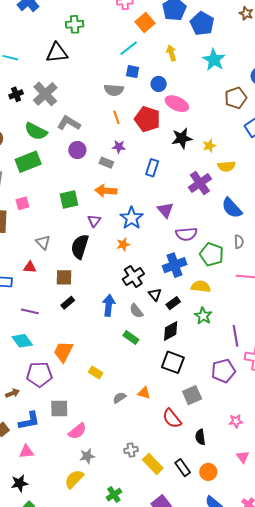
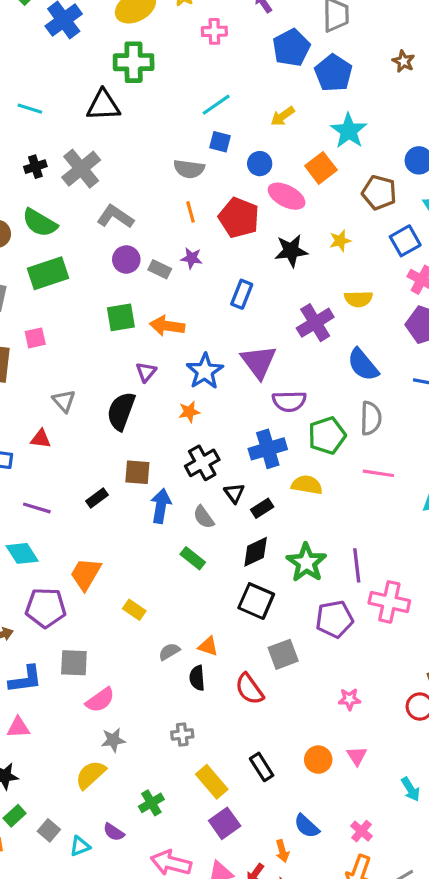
orange square: (145, 23) -> (321, 168), moved
green cross: (75, 24) -> (134, 62), size x1.4
yellow arrow: (171, 53) -> (283, 116), turned -112
brown pentagon: (236, 98) -> (379, 193), turned 30
green semicircle: (36, 131) -> (40, 223), moved
yellow star: (209, 146) -> (340, 241), moved
gray rectangle: (106, 163) -> (160, 269), moved
green square: (69, 199) -> (121, 317), moved
purple triangle: (165, 210) -> (259, 362), size x1.4
gray semicircle: (239, 242) -> (371, 418), size x1.5
green pentagon: (212, 254) -> (327, 435), turned 30
brown square: (64, 277) -> (137, 472), moved
green star: (203, 316) -> (306, 563), moved, size x1.4
black semicircle: (200, 437) -> (197, 678), moved
yellow rectangle: (153, 464) -> (212, 782), moved
orange circle: (208, 472) -> (318, 760), moved

